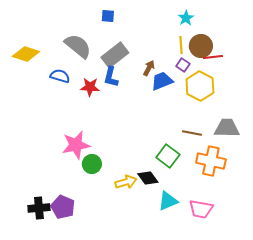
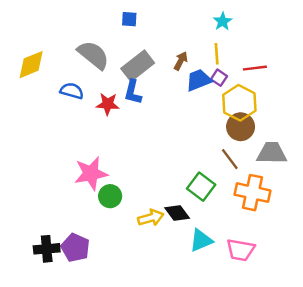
brown circle: (201, 46) -> (241, 127), moved
yellow diamond: (26, 54) -> (31, 65), turned -40
brown arrow: (149, 68) -> (181, 61), moved
blue trapezoid: (162, 81) -> (199, 80), moved
brown line: (192, 133) -> (230, 159), turned 42

